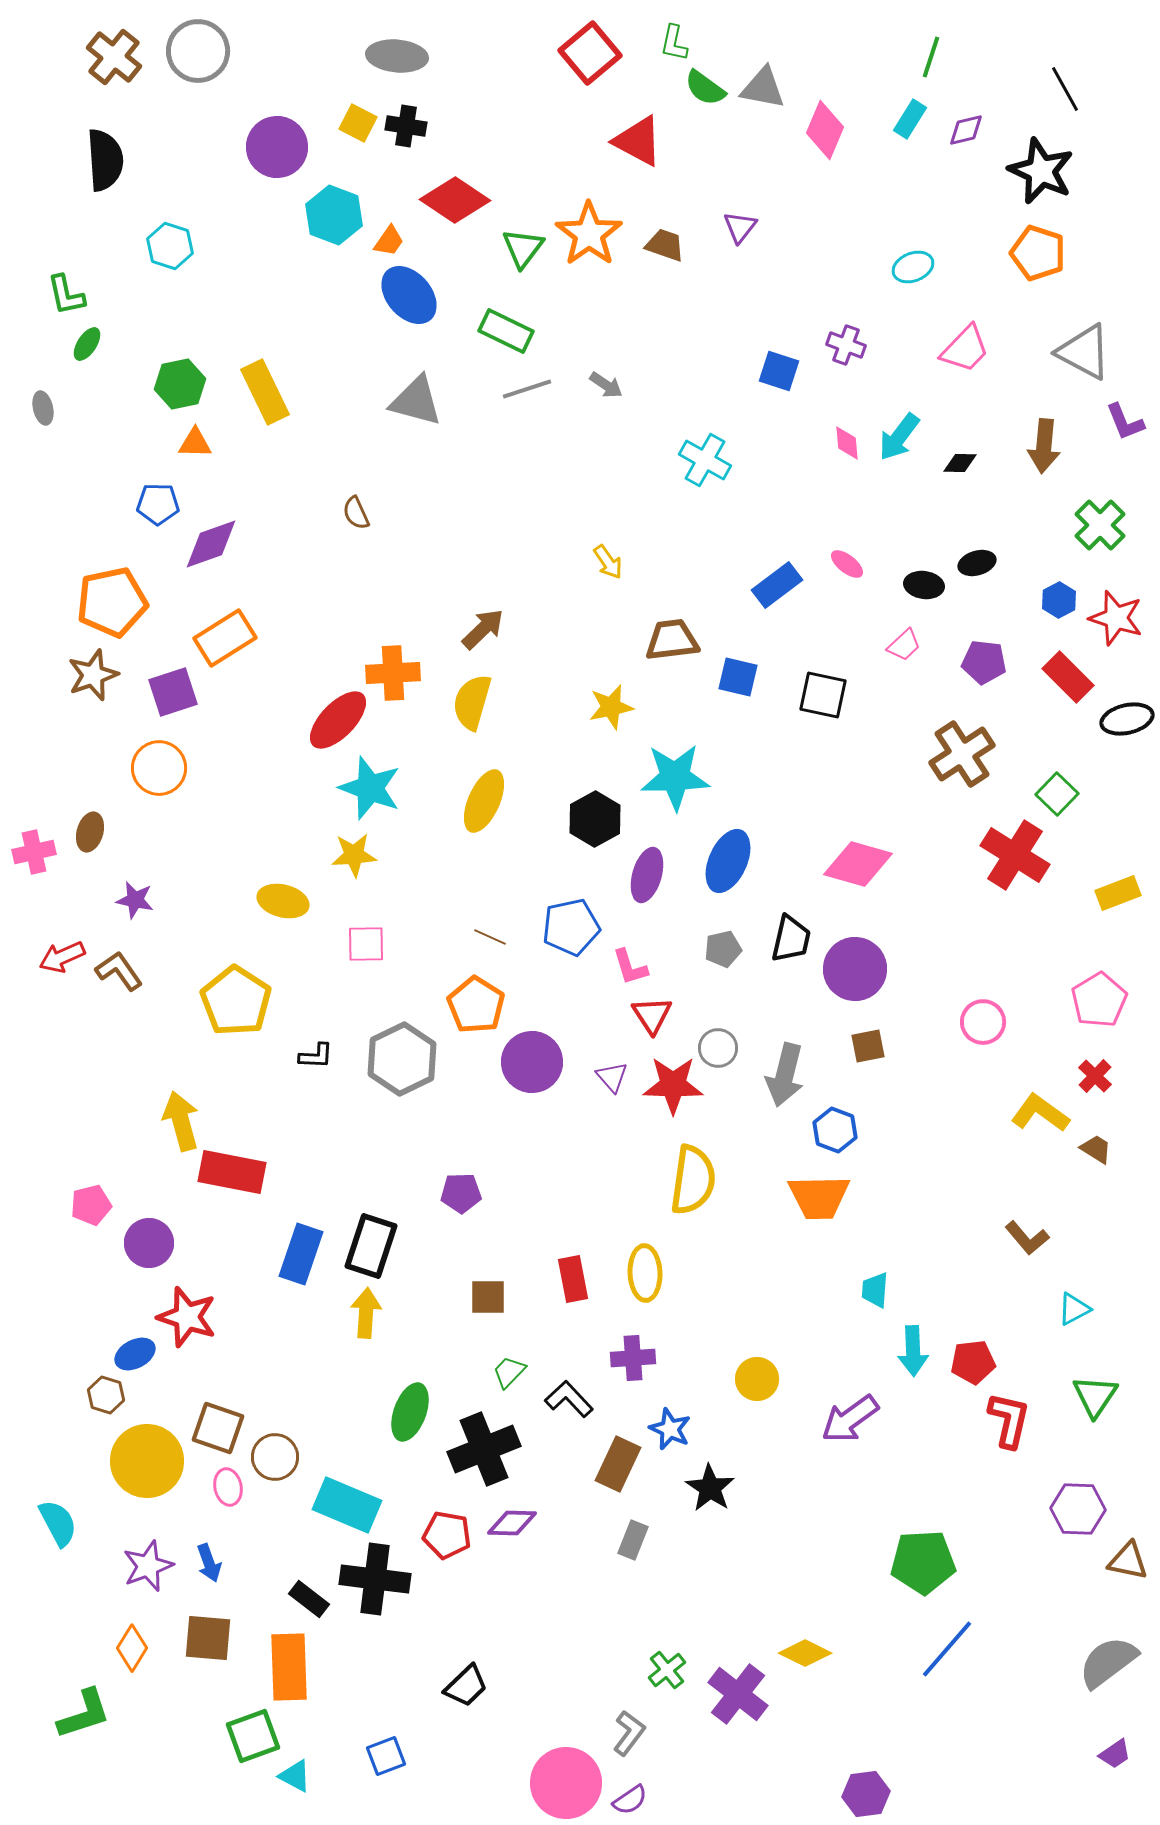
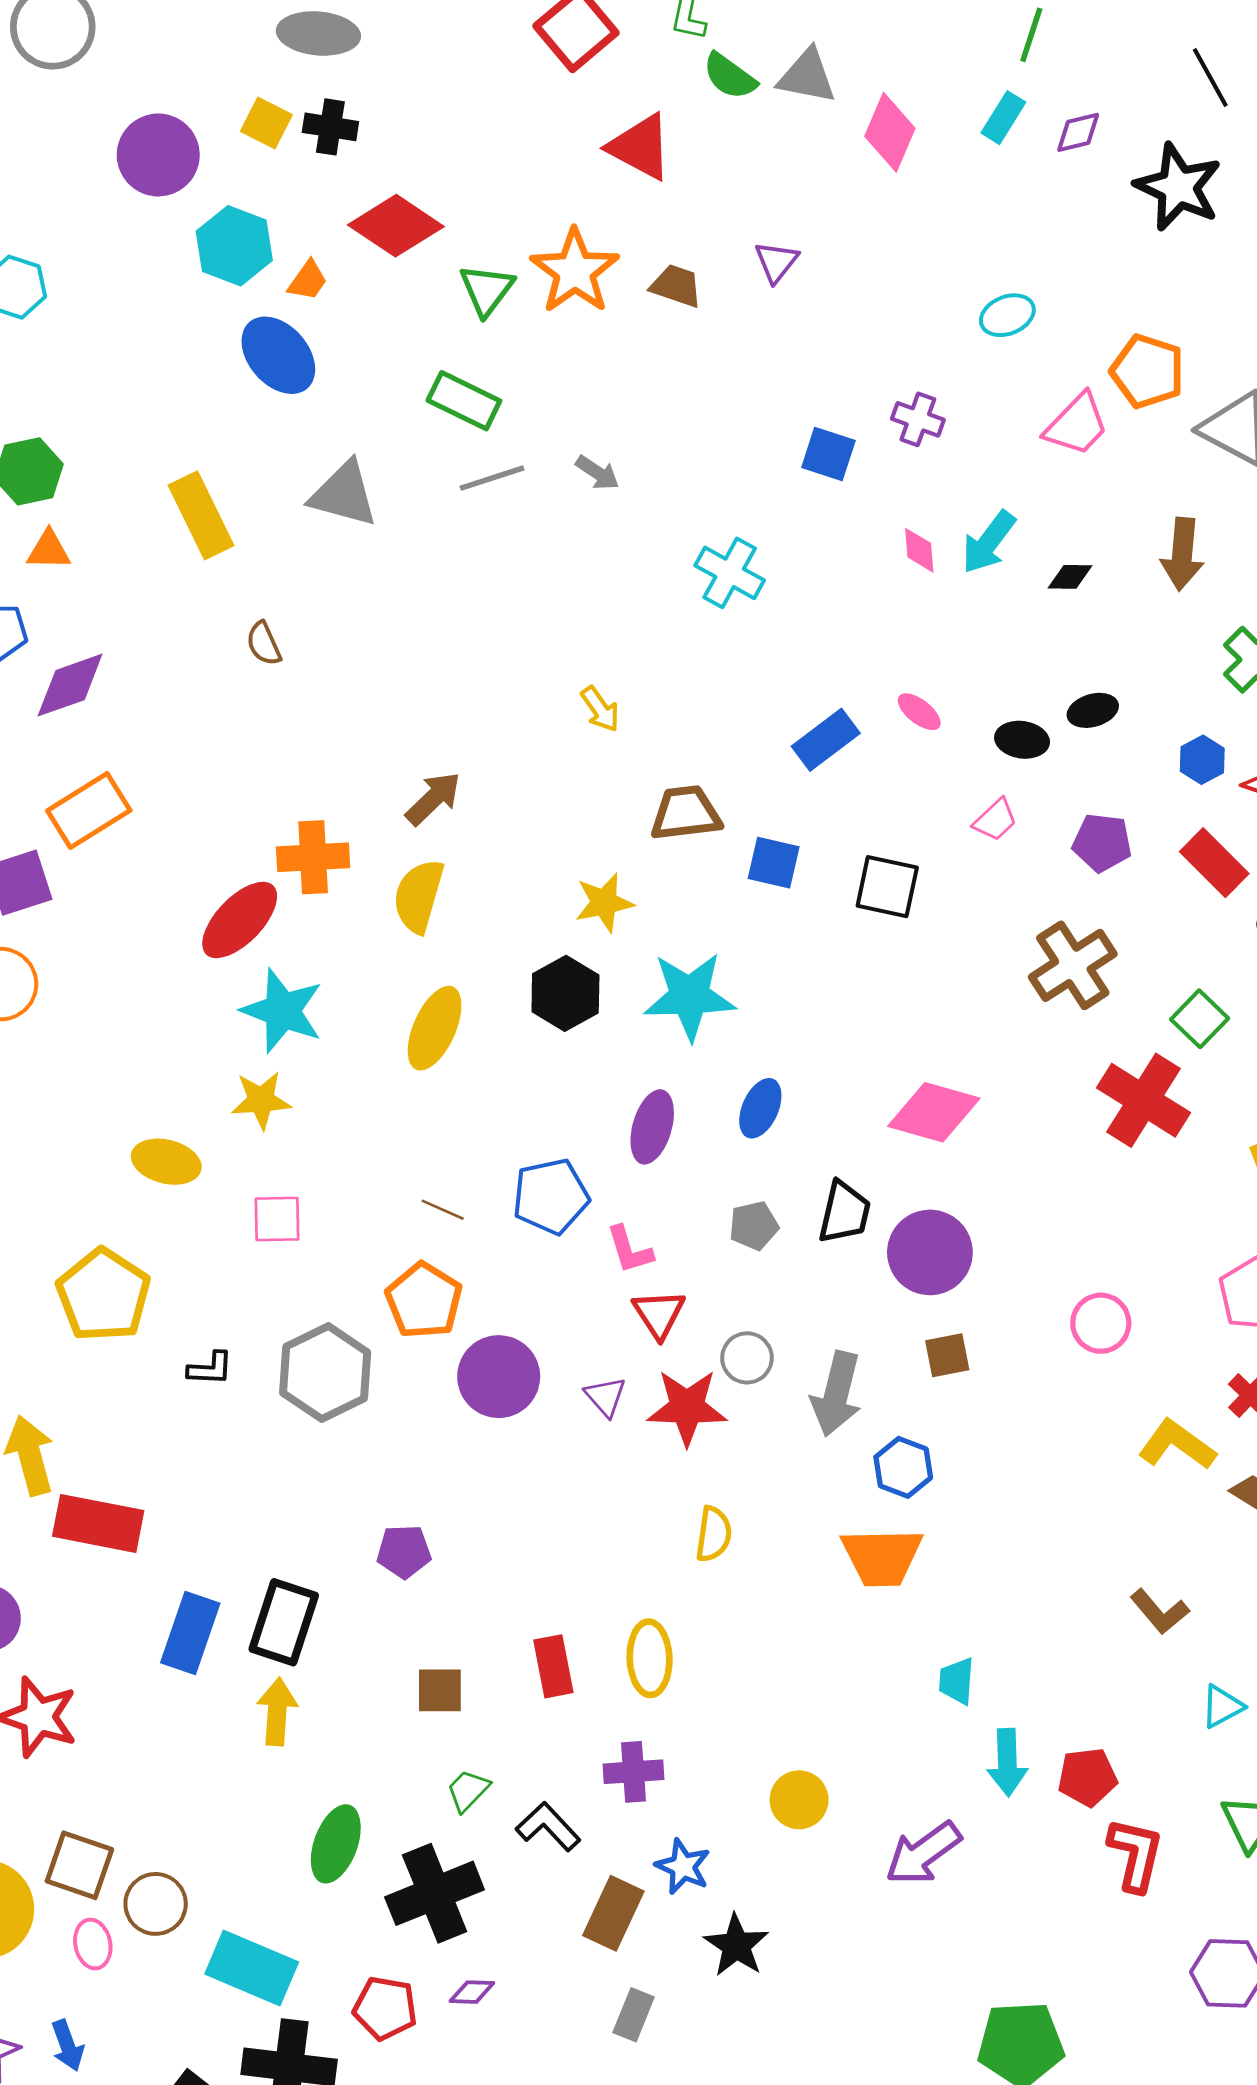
orange pentagon: (1038, 253) -> (1148, 371), moved
blue ellipse: (409, 295) -> (278, 355), moved
yellow rectangle: (265, 392) -> (201, 515), moved
black hexagon: (595, 819) -> (565, 993), moved
blue ellipse: (728, 861) -> (760, 1108), size x0.7
yellow semicircle: (693, 1180) -> (714, 1534), size x0.6
purple diamond: (512, 1523) -> (472, 1992), size x0.7

